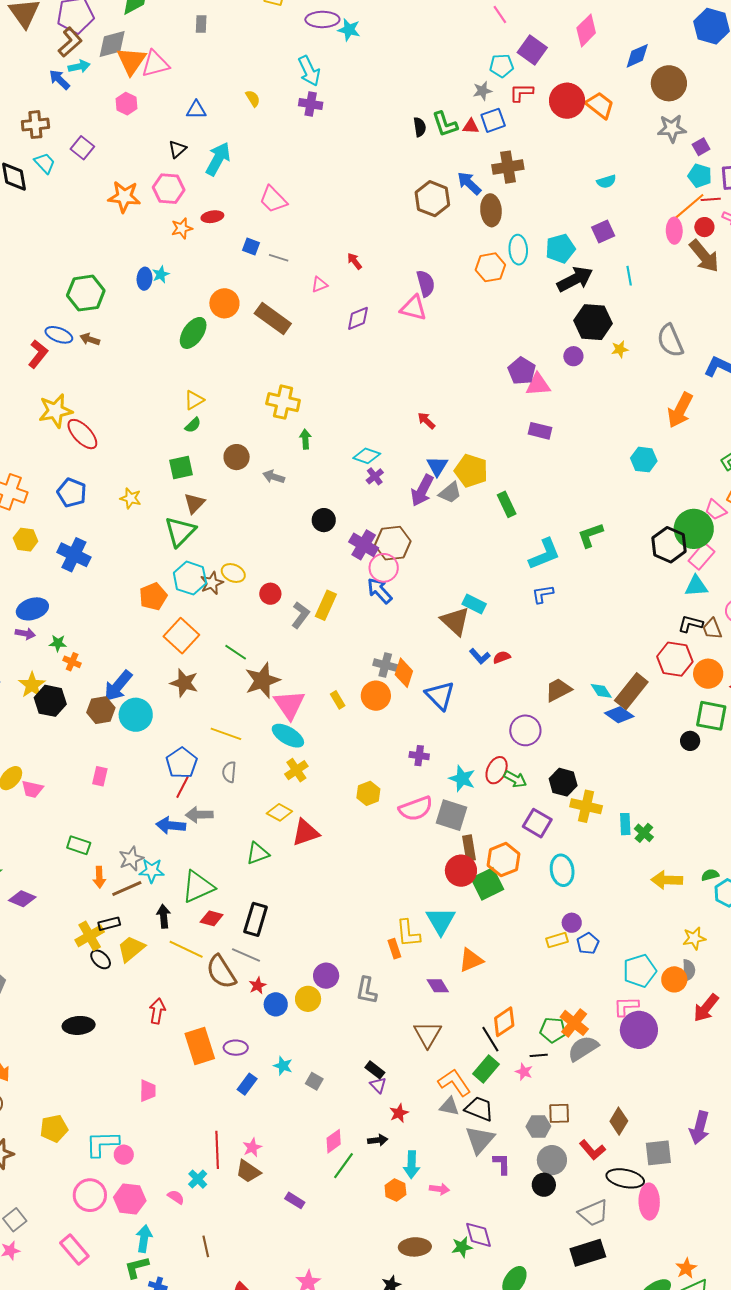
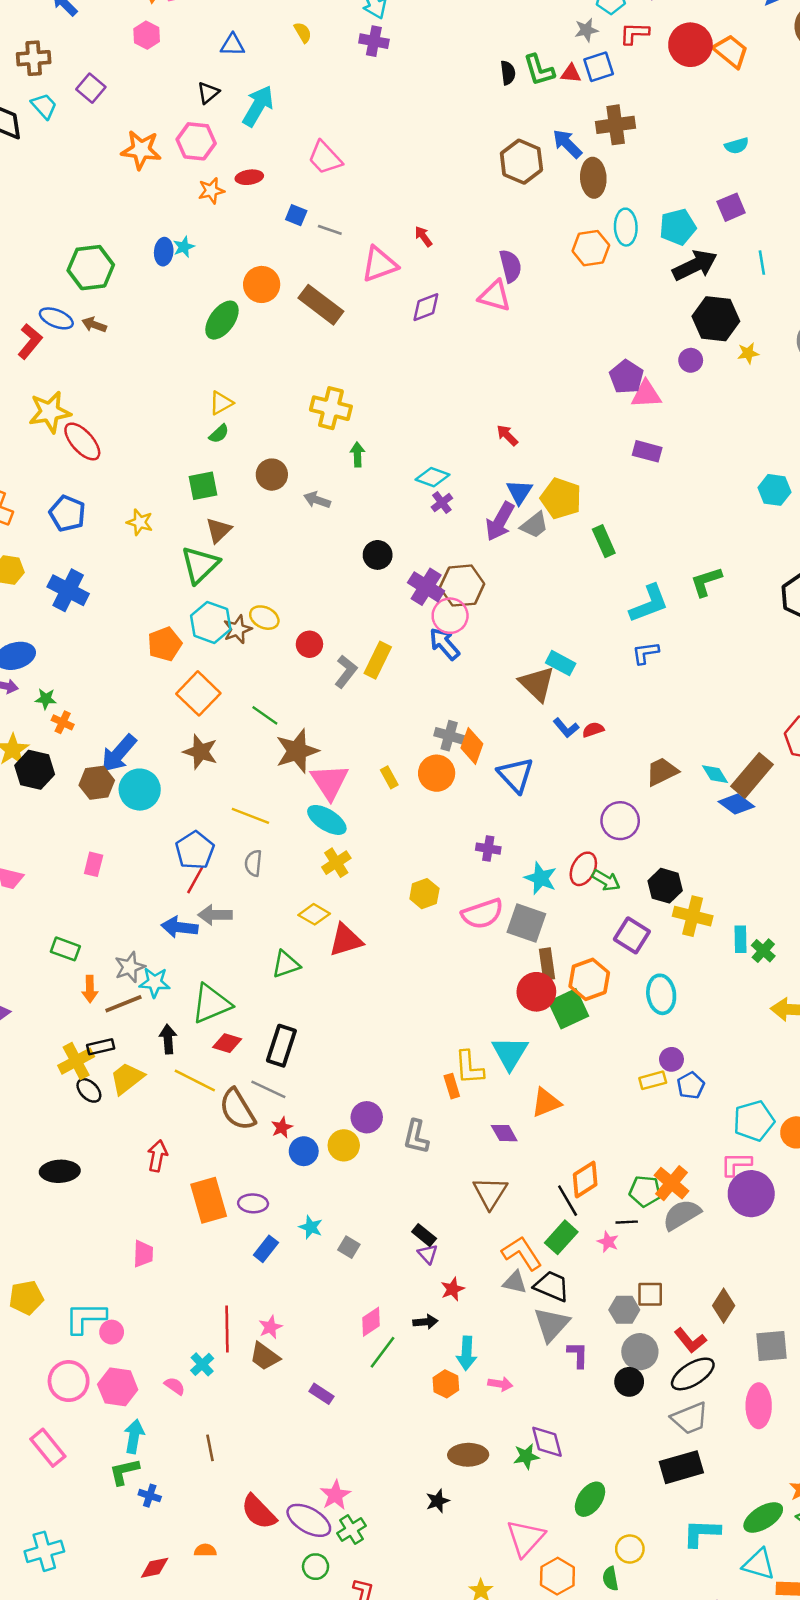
pink triangle: (319, 285) -> (379, 264), size x1.8
black ellipse: (625, 1178) -> (693, 1374), moved, turned -45

